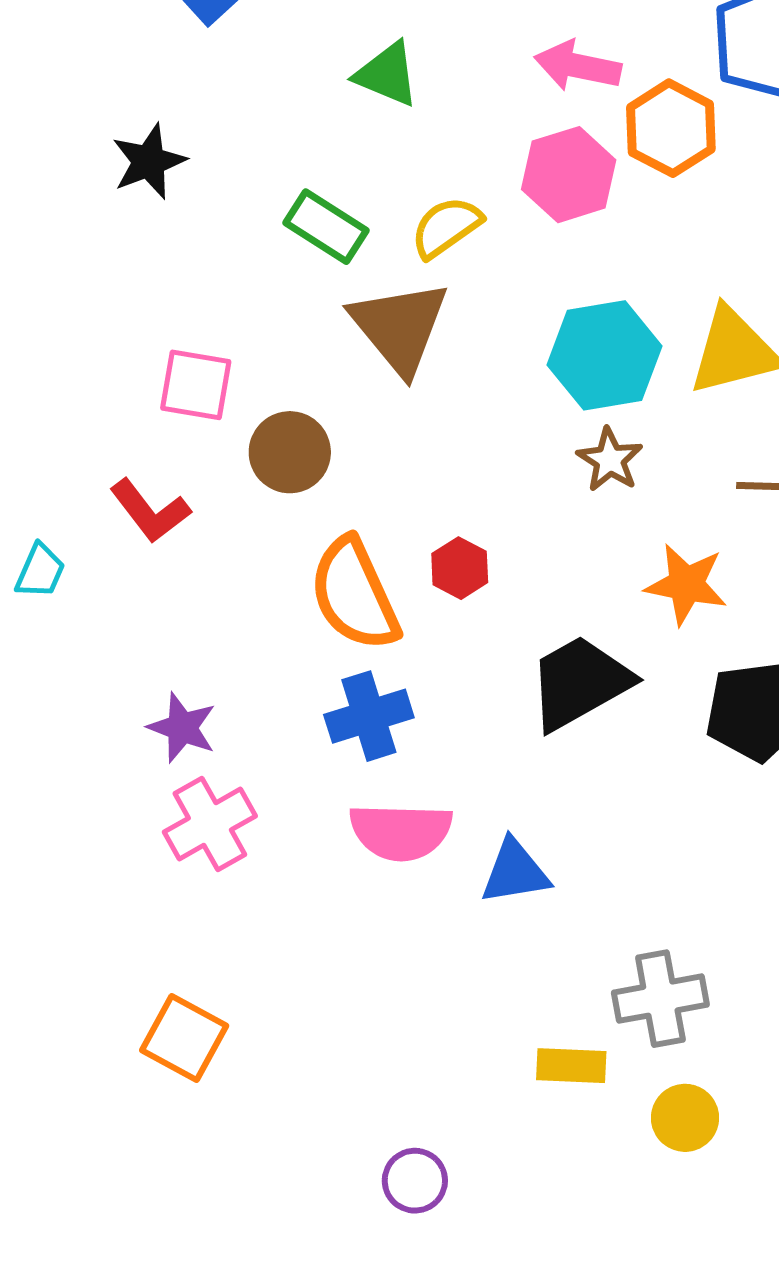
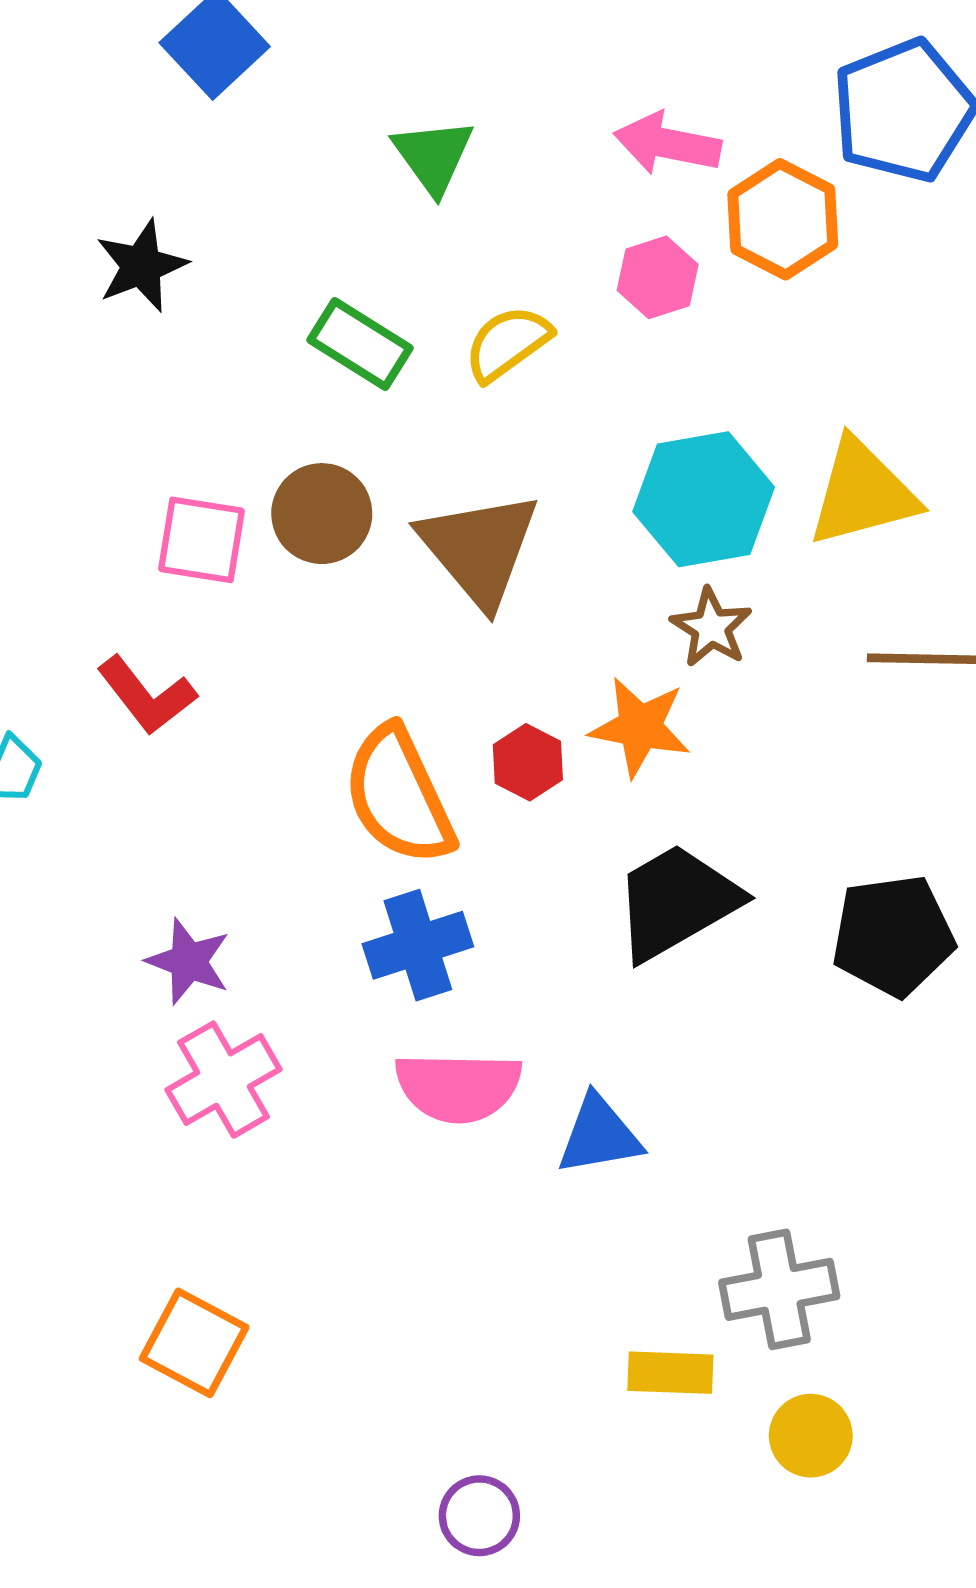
green triangle: (387, 74) -> (433, 156), turned 32
pink hexagon: (569, 175) -> (658, 277), size x0.7
brown triangle: (400, 327) -> (479, 549), moved
brown circle: (290, 452) -> (322, 514), moved
orange star: (686, 584) -> (640, 727), moved

